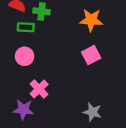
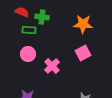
pink cross: (39, 89) -> (52, 66), moved

